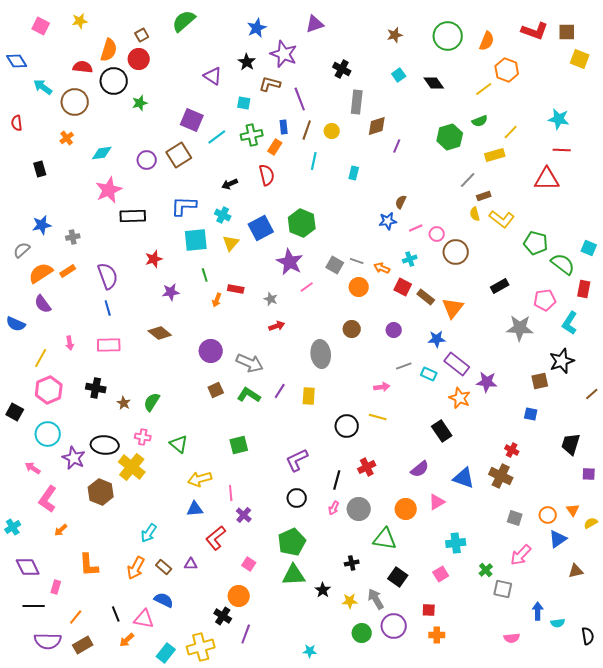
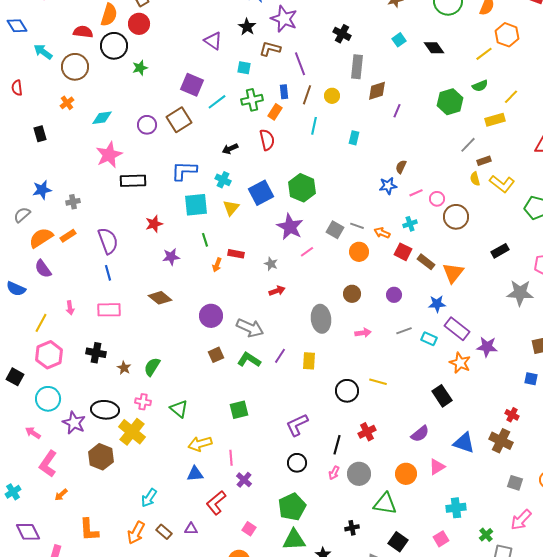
pink arrow: (382, 387) -> (363, 333), moved

